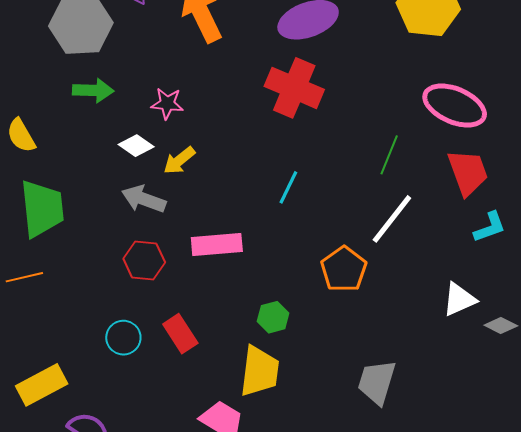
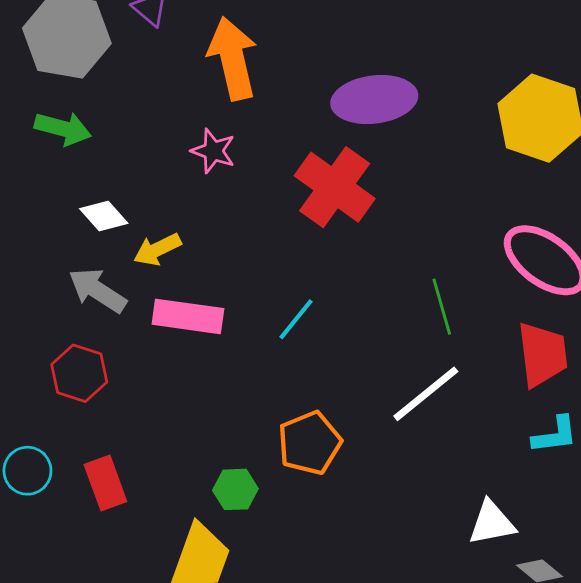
pink star: (167, 104) -> (213, 151), moved
green line: (389, 155) -> (442, 307), turned -51
pink rectangle: (217, 245) -> (188, 316), moved
orange pentagon: (344, 269) -> (310, 443), moved

